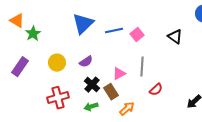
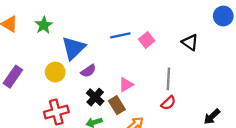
blue triangle: (83, 24) -> (73, 48), moved
green star: (33, 34) -> (44, 25), moved
gray line: (142, 67) -> (168, 79), moved

